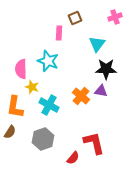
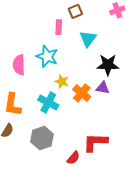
cyan triangle: (97, 44) -> (88, 39), moved
yellow star: (32, 87) -> (62, 82), moved
red L-shape: (94, 143) -> (95, 142), turned -75

